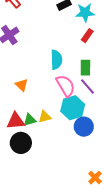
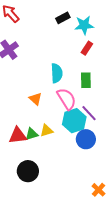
orange triangle: (22, 85) -> (36, 99), moved
purple line: (88, 87) -> (89, 113), moved
black circle: (21, 143) -> (28, 171), moved

